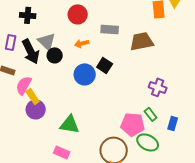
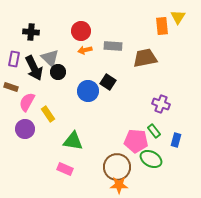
orange arrow: (82, 43) -> (85, 50), moved
yellow rectangle: (33, 96) -> (48, 114), moved
purple circle: (36, 109) -> (25, 129), moved

